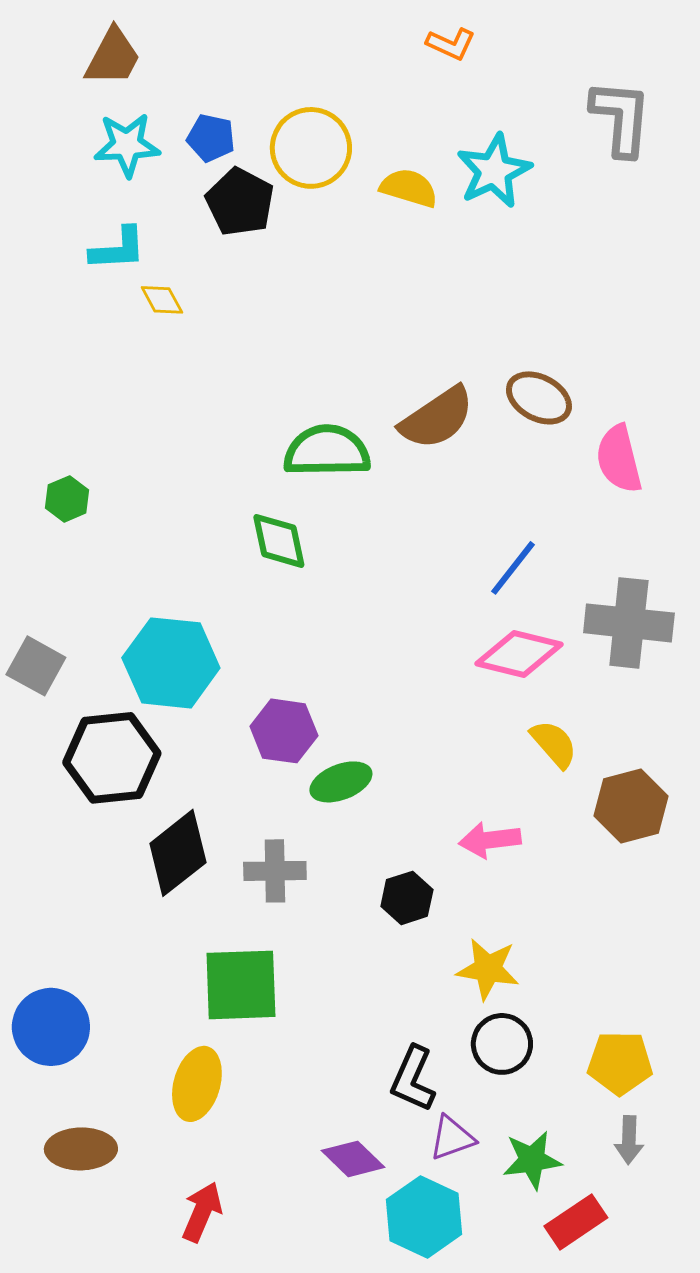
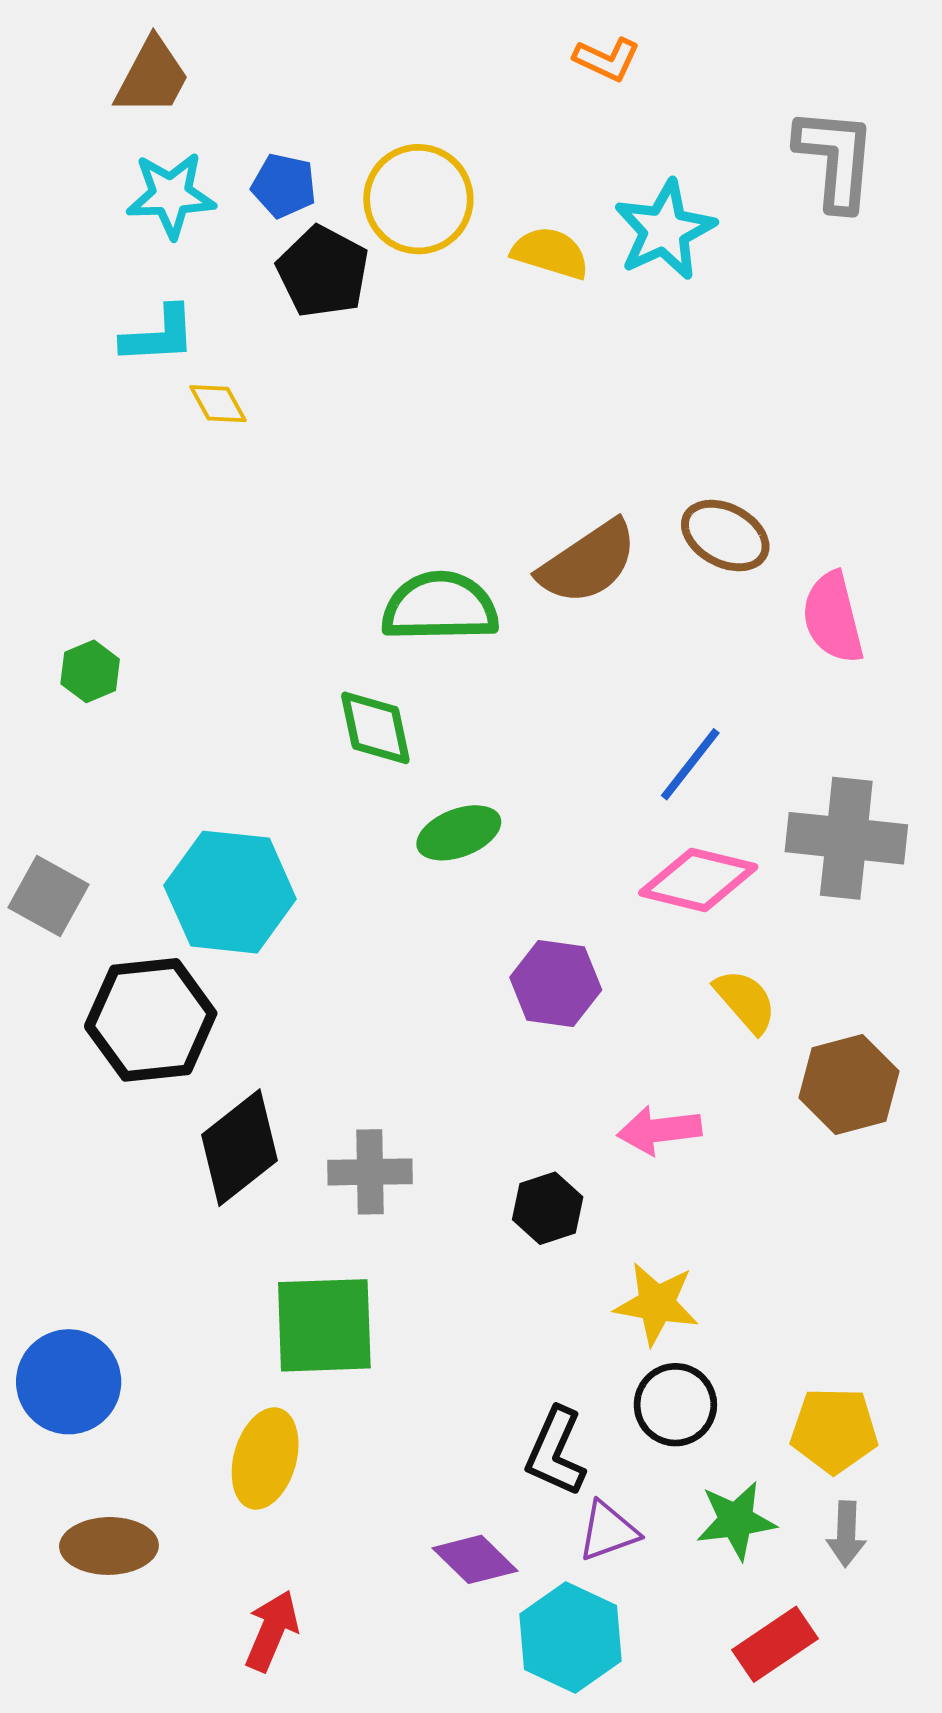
purple hexagon: (284, 731) -> (556, 984), moved
green ellipse: (341, 782) -> (459, 833), moved
green star: (532, 1160) -> (736, 1520), moved

